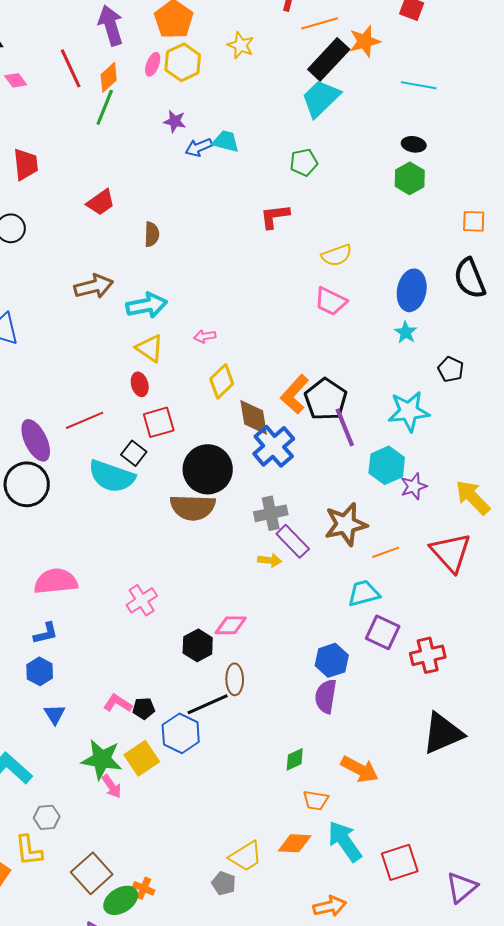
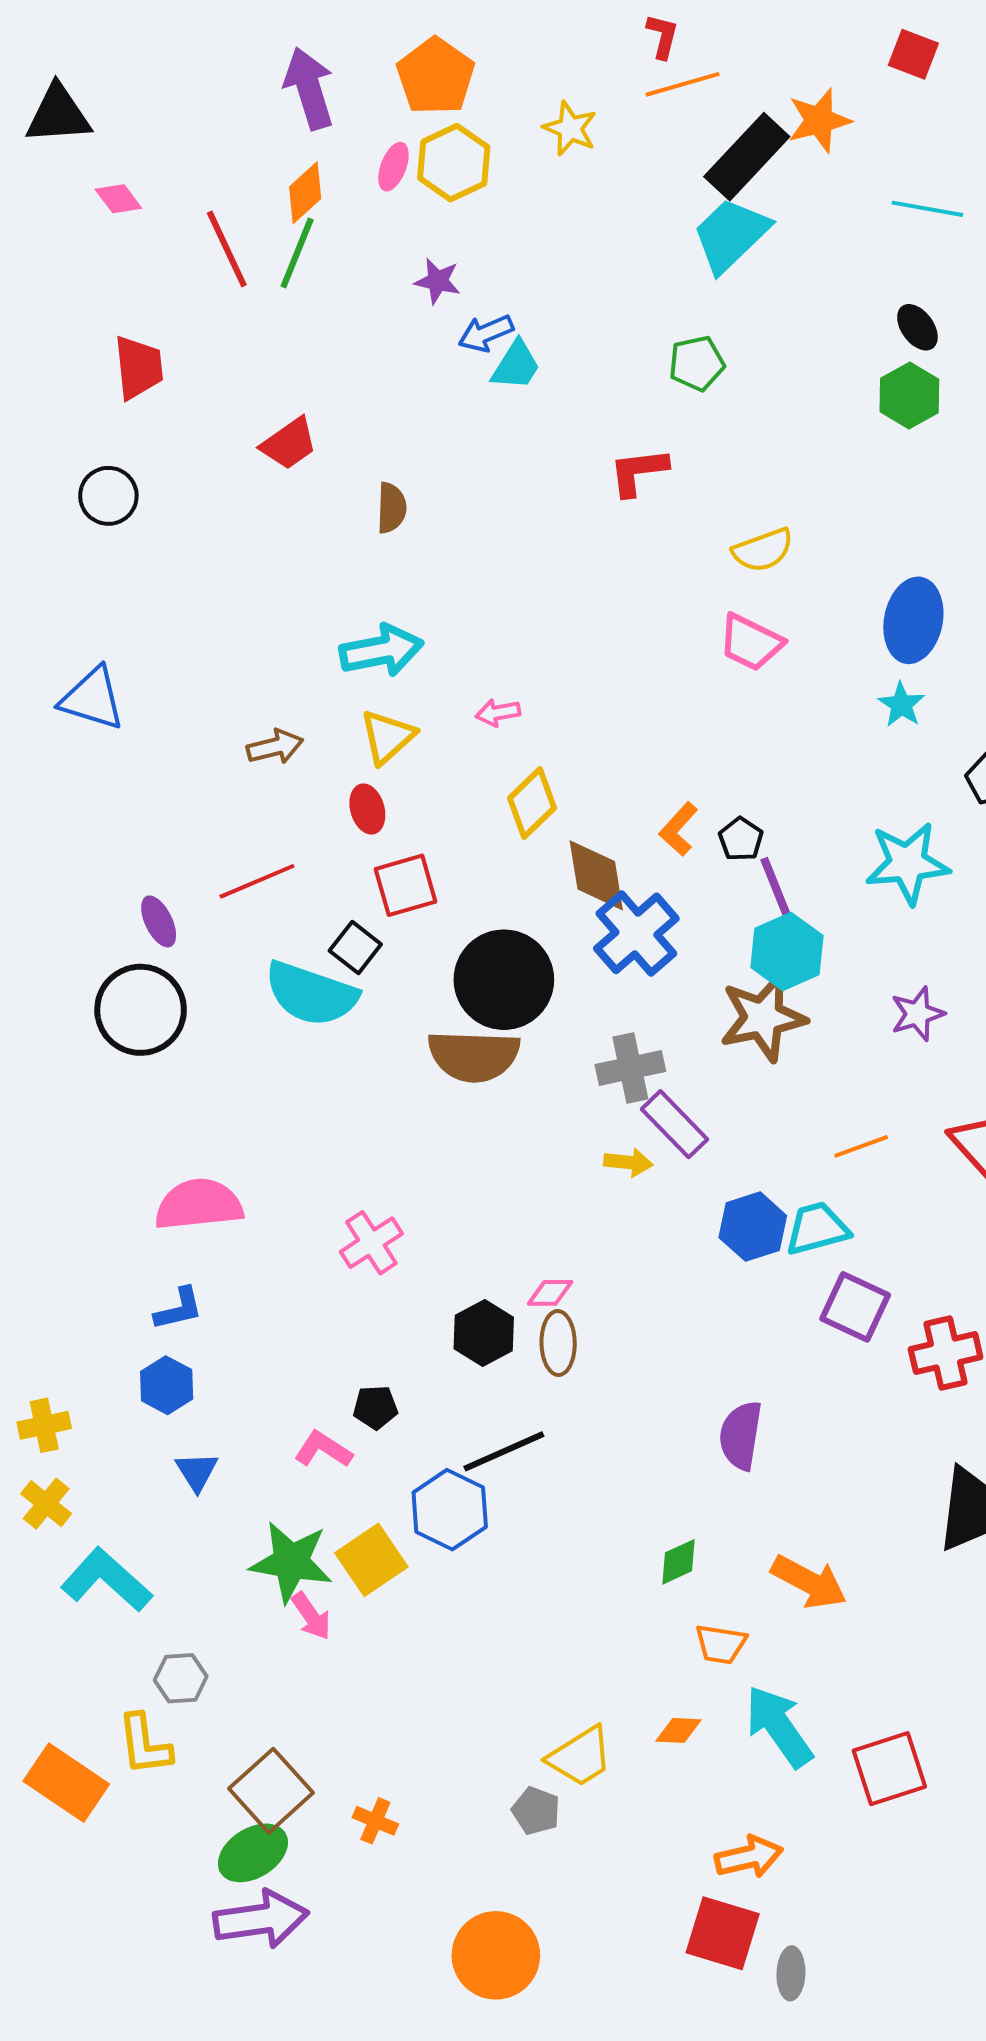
orange line: (320, 23) -> (683, 84), moved
red line: (71, 68) -> (227, 249), moved
cyan trapezoid: (226, 141) -> (516, 365), moved, turned 108
black ellipse: (414, 144) -> (917, 327), turned 45
brown arrow: (94, 286) -> (275, 747), moved, size x0.7
yellow triangle: (150, 348) -> (387, 737), turned 44
orange L-shape: (295, 394) -> (679, 829), size x0.7
black pentagon: (326, 399) -> (741, 839), size x0.5
purple ellipse: (36, 440) -> (159, 921), size x0.6
cyan hexagon: (387, 465) -> (787, 952), moved
brown star: (346, 524) -> (763, 1018), moved
pink diamond: (231, 625) -> (550, 1293), size x0.7
blue hexagon: (332, 660) -> (753, 1227), moved
brown ellipse: (235, 679) -> (558, 1343), moved
black pentagon: (144, 708) -> (375, 1407), moved
orange diamond: (295, 843) -> (679, 1730), size x0.7
green ellipse: (121, 900) -> (253, 1853), moved

